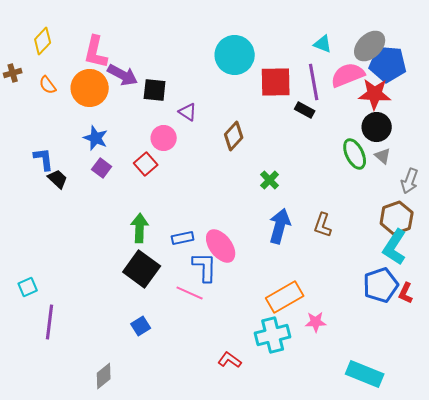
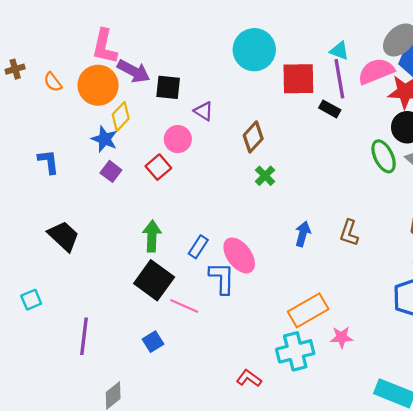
yellow diamond: (43, 41) -> (121, 116), moved
cyan triangle: (323, 44) -> (339, 51), moved
black trapezoid: (58, 179) -> (64, 236), moved, size x1.5
green cross: (270, 180) -> (265, 176), moved
blue arrow: (280, 226) -> (303, 234), size x0.7
blue rectangle: (183, 238) -> (198, 247), turned -45
pink line: (190, 293) -> (184, 306), moved
purple line: (50, 322) -> (84, 336), moved

